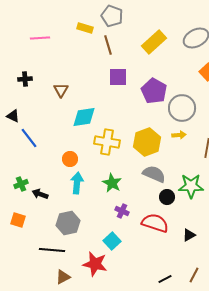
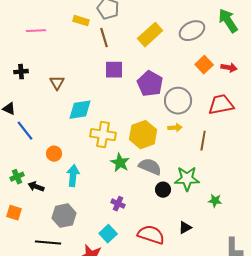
orange circle: (70, 159) -> (54, 154), moved
green star: (112, 183) -> (120, 163), moved
red semicircle: (155, 223) -> (151, 235), moved

